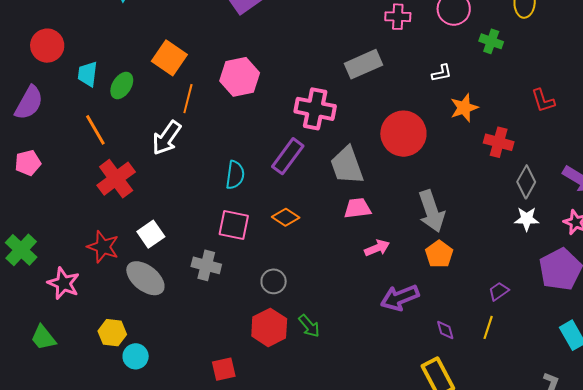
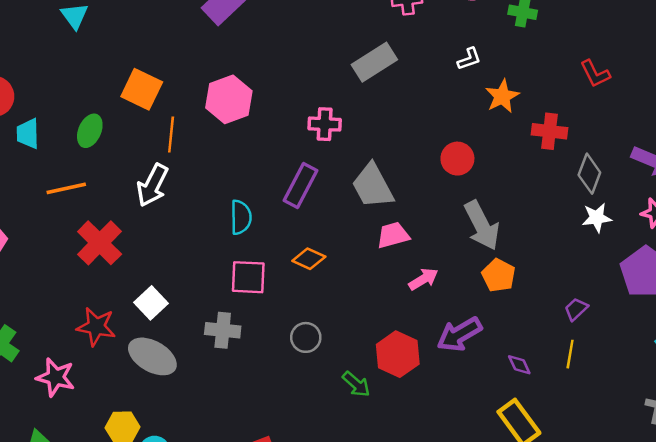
cyan trapezoid: (88, 74) -> (28, 134), moved
pink cross: (315, 109) -> (325, 124), size x0.7
orange line: (95, 130) -> (66, 188), turned -64
red circle: (403, 134) -> (457, 159), moved, size x0.6
red hexagon: (269, 327) -> (398, 354), moved

